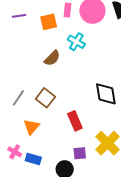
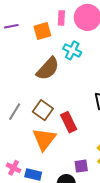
brown semicircle: (52, 58) -> (48, 69), size x1.4
red rectangle: (75, 121) -> (69, 122), moved
orange triangle: (31, 127) -> (44, 139), moved, size x1.4

